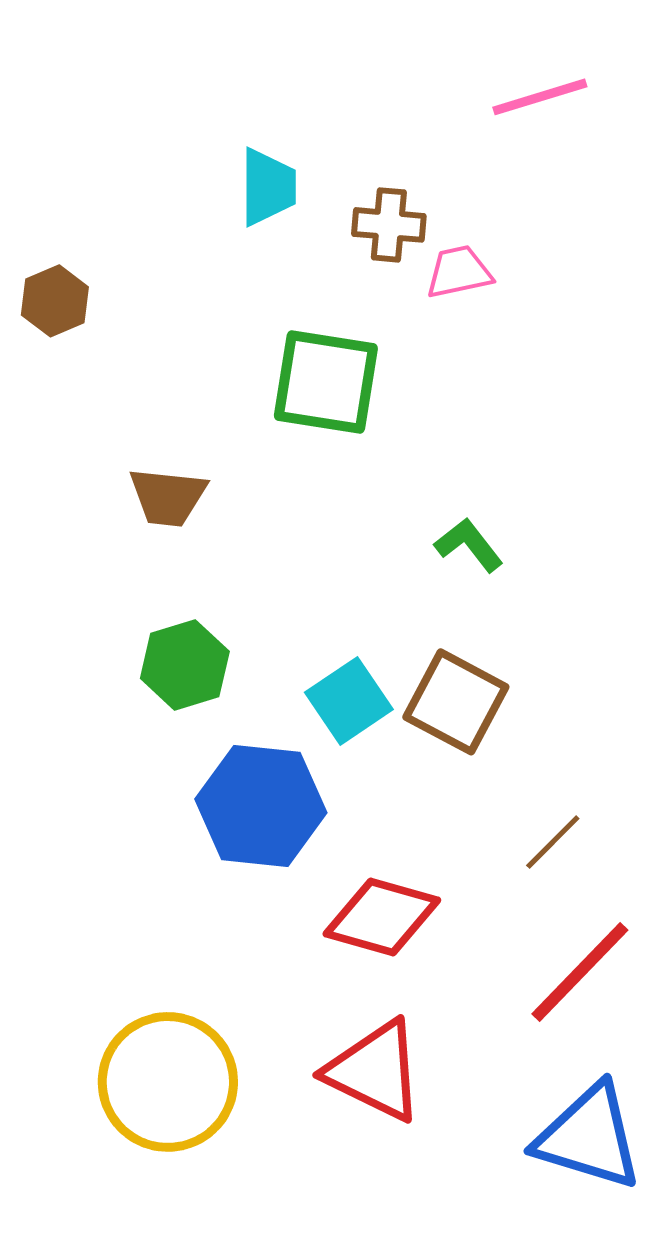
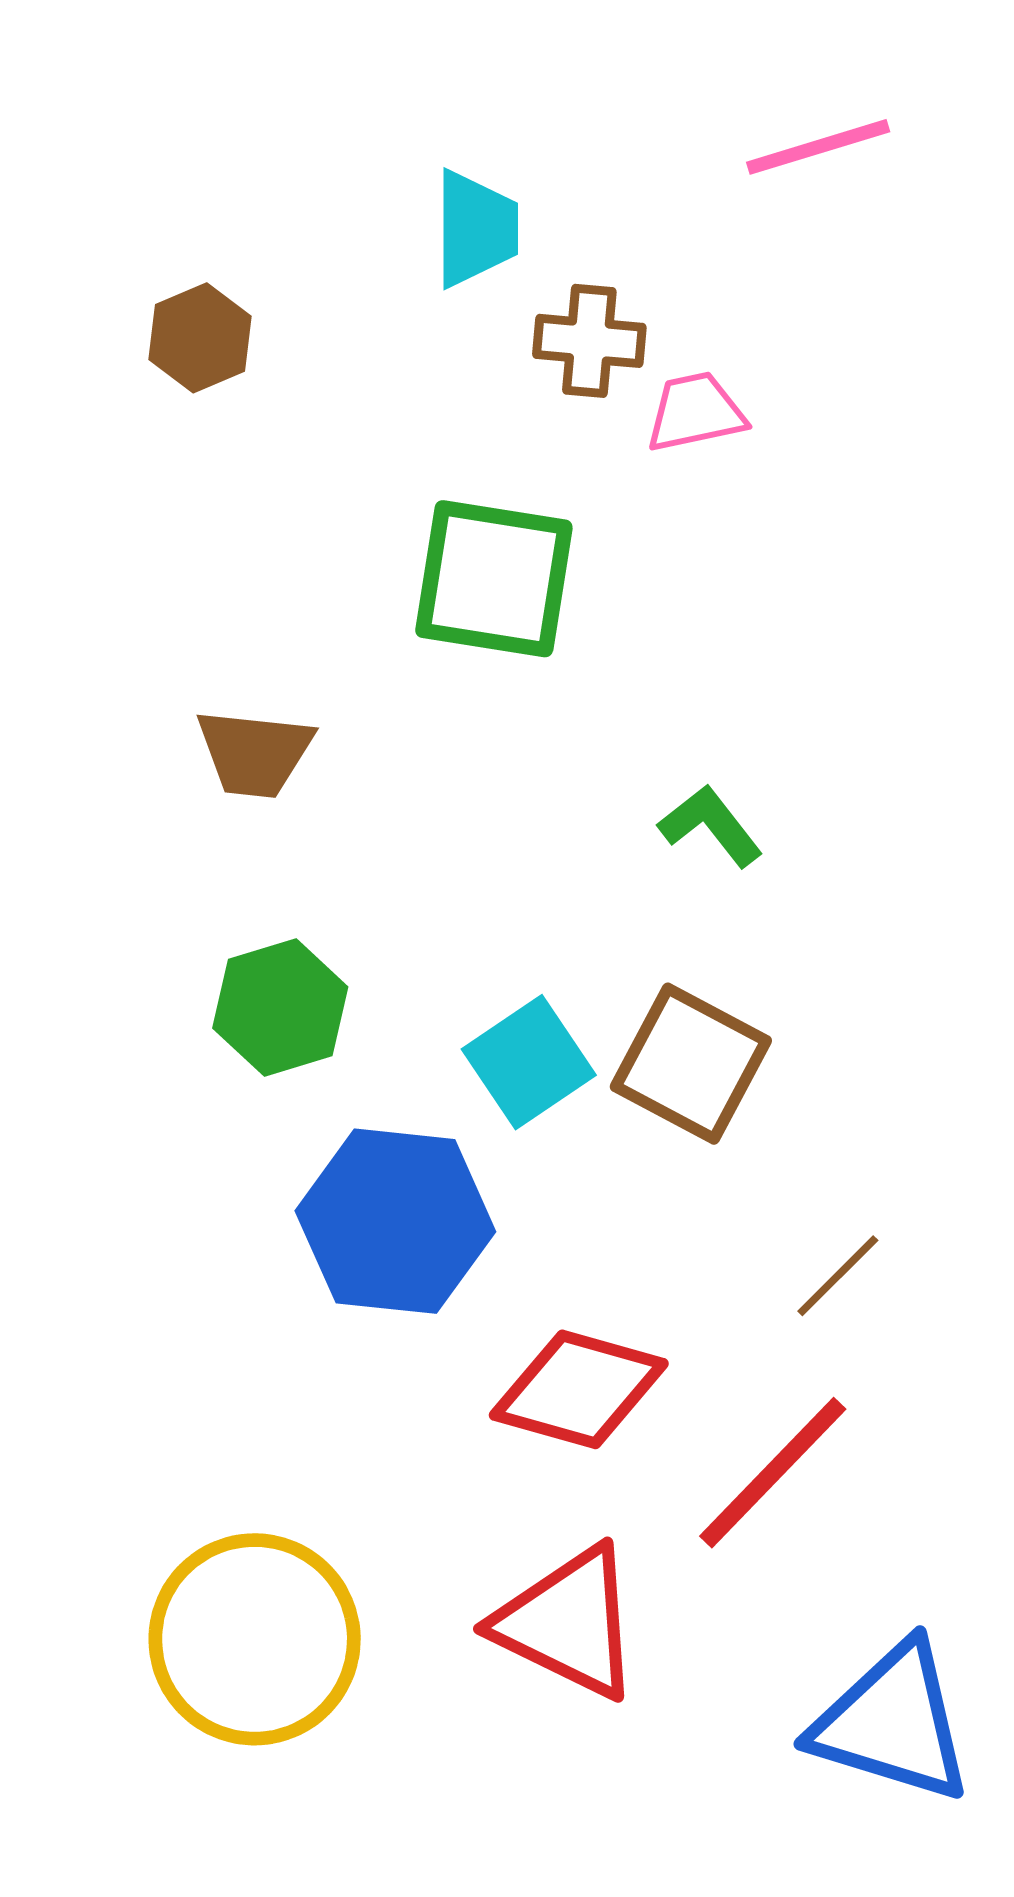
cyan trapezoid: (268, 187) -> (476, 229), moved
brown hexagon: (55, 301) -> (200, 338), moved
red line: (580, 972) -> (773, 1473), moved

